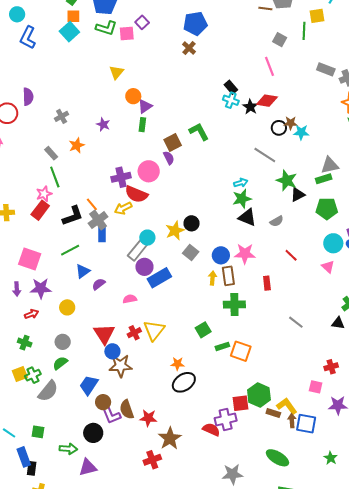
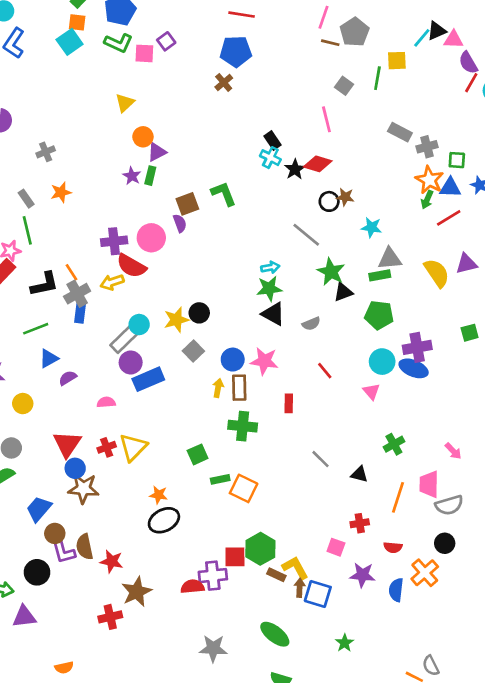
purple star: (103, 124) -> (132, 176), moved
cyan star: (301, 132) -> (371, 227), moved
black triangle: (338, 323) -> (359, 474), moved
red semicircle: (211, 429) -> (192, 587), turned -36

